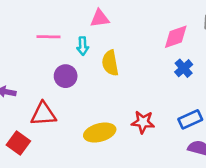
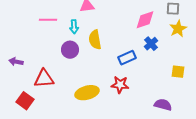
purple circle: (66, 76) -> (70, 50), moved
blue rectangle: (190, 119) -> (127, 58), moved

